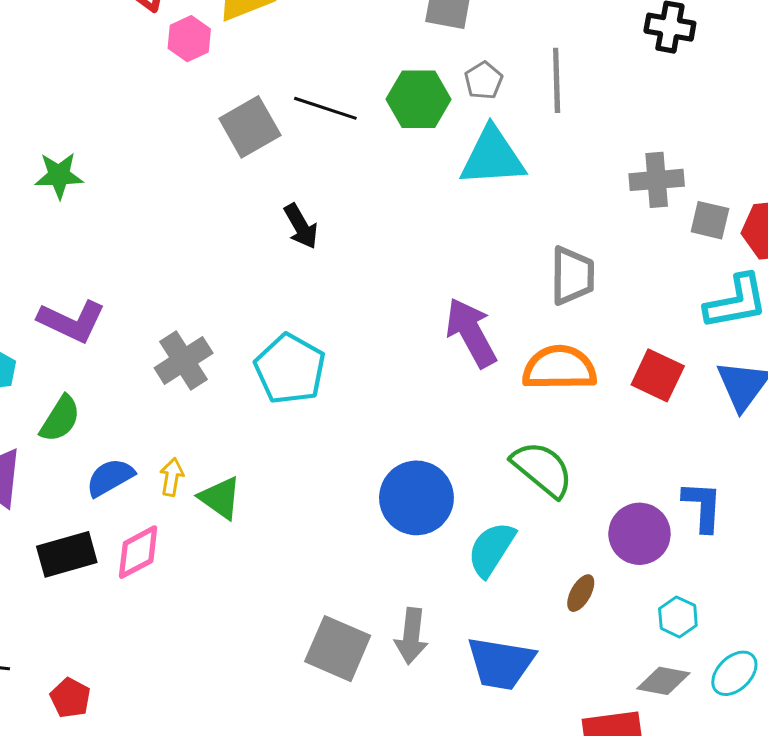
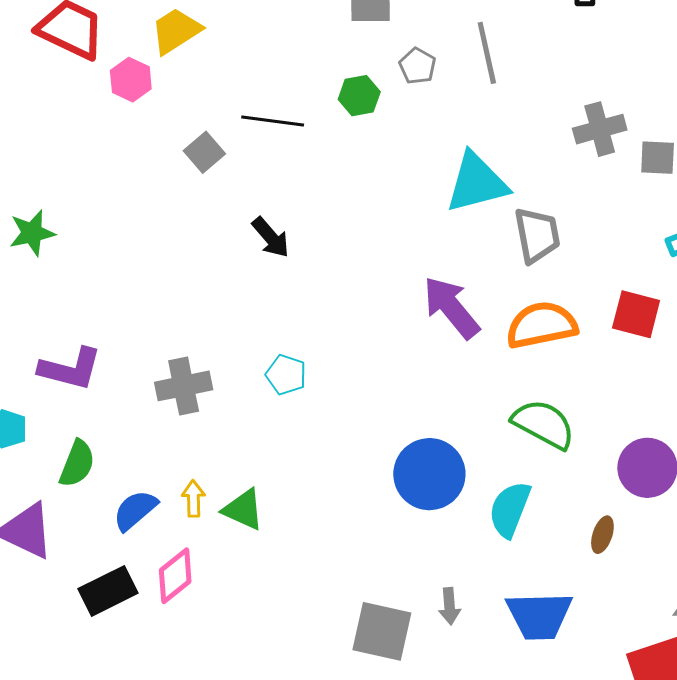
green hexagon: (418, 99) -> (359, 96), size x0.7
gray square: (250, 127) -> (204, 152), size x0.7
cyan triangle: (493, 157) -> (477, 183), moved
gray cross: (184, 361) -> (184, 386), turned 32
cyan pentagon: (290, 369) -> (286, 375), size x0.6
gray arrow: (411, 636) -> (450, 606), size x0.7

